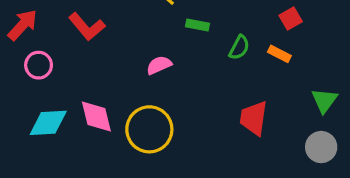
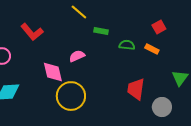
green semicircle: (239, 47) -> (127, 45), turned -112
pink diamond: (96, 117) -> (53, 72), moved
gray circle: (321, 147) -> (162, 107), moved

